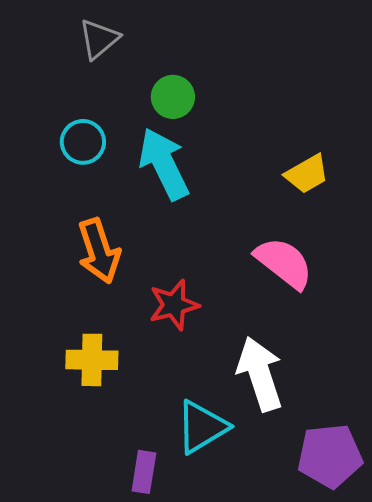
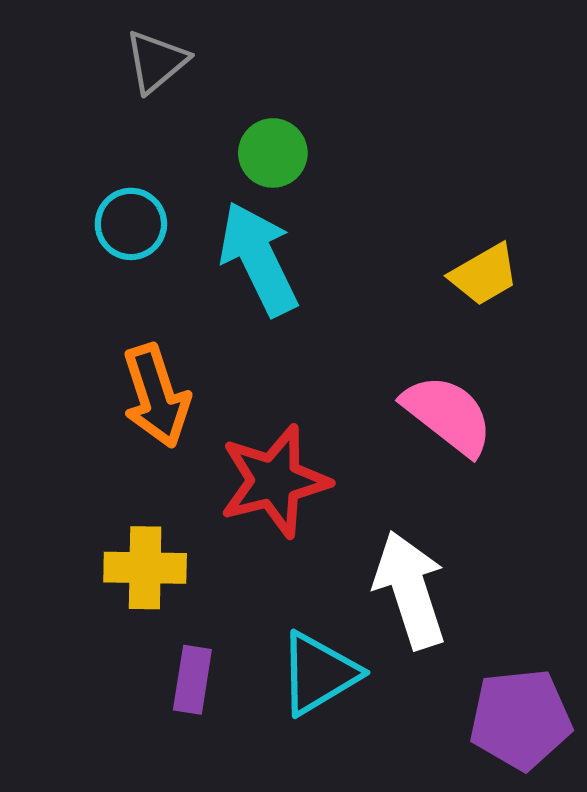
red star: (174, 305) -> (274, 481), size x1.4
purple rectangle: (144, 472) -> (192, 680), moved

